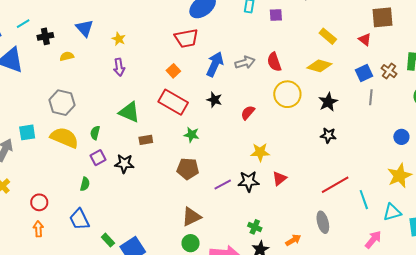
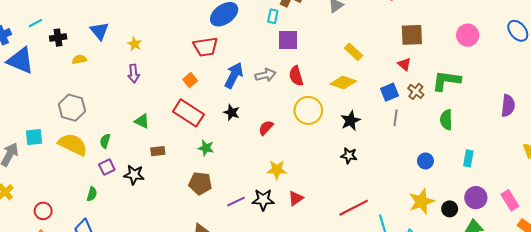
purple square: (276, 15) -> (288, 40), moved, size x1.5
red triangle: (365, 39) -> (404, 64), moved
green triangle: (129, 112) -> (142, 121), size x0.7

